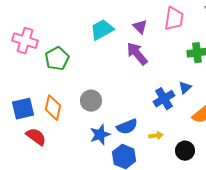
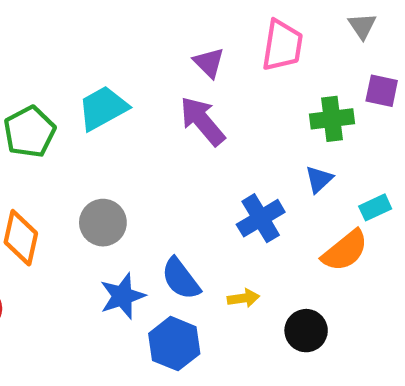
cyan trapezoid: (102, 30) -> (103, 108), moved
blue triangle: (185, 88) -> (319, 179), moved
blue semicircle: (127, 127) -> (181, 279), turned 75

